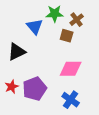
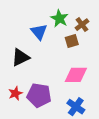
green star: (55, 14) -> (59, 18), turned 30
brown square: (67, 36) -> (72, 41), turned -32
purple pentagon: (35, 89) -> (39, 95), turned 30

